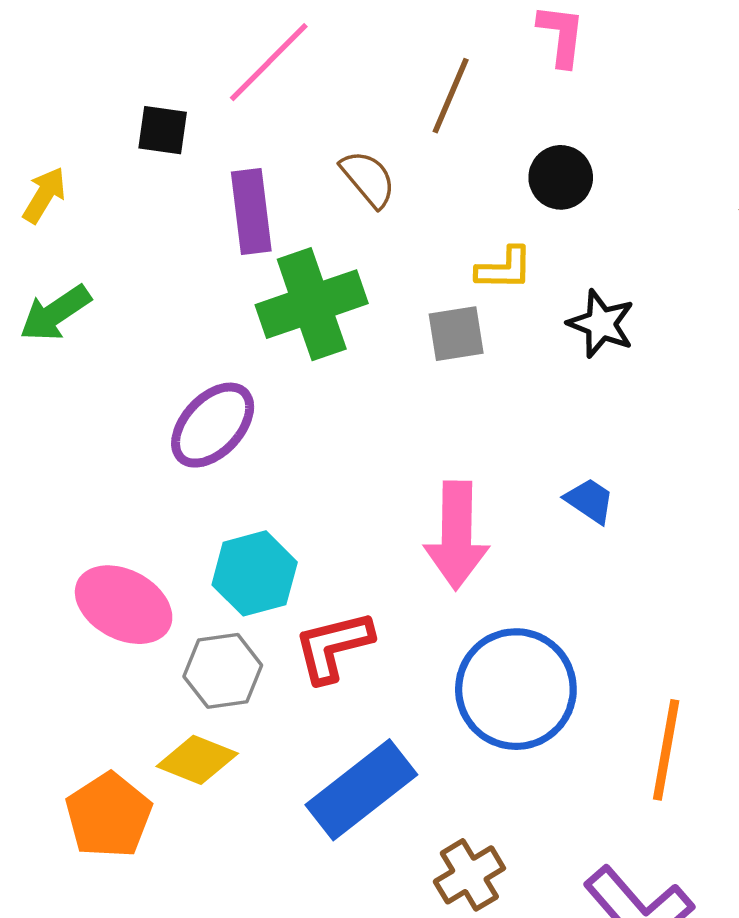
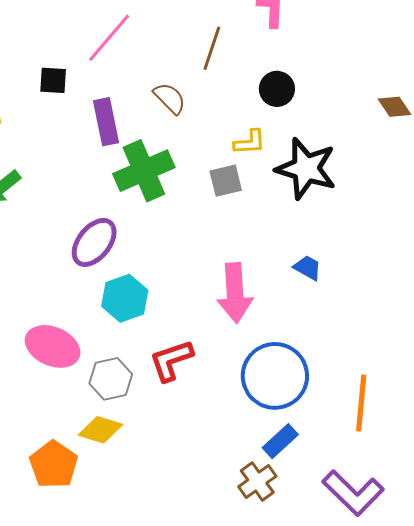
black star: (601, 324) -> (306, 169), size x1.6
cyan hexagon: (255, 573) -> (125, 298), moved
blue rectangle: (361, 790) -> (280, 441), moved, size x0.6

